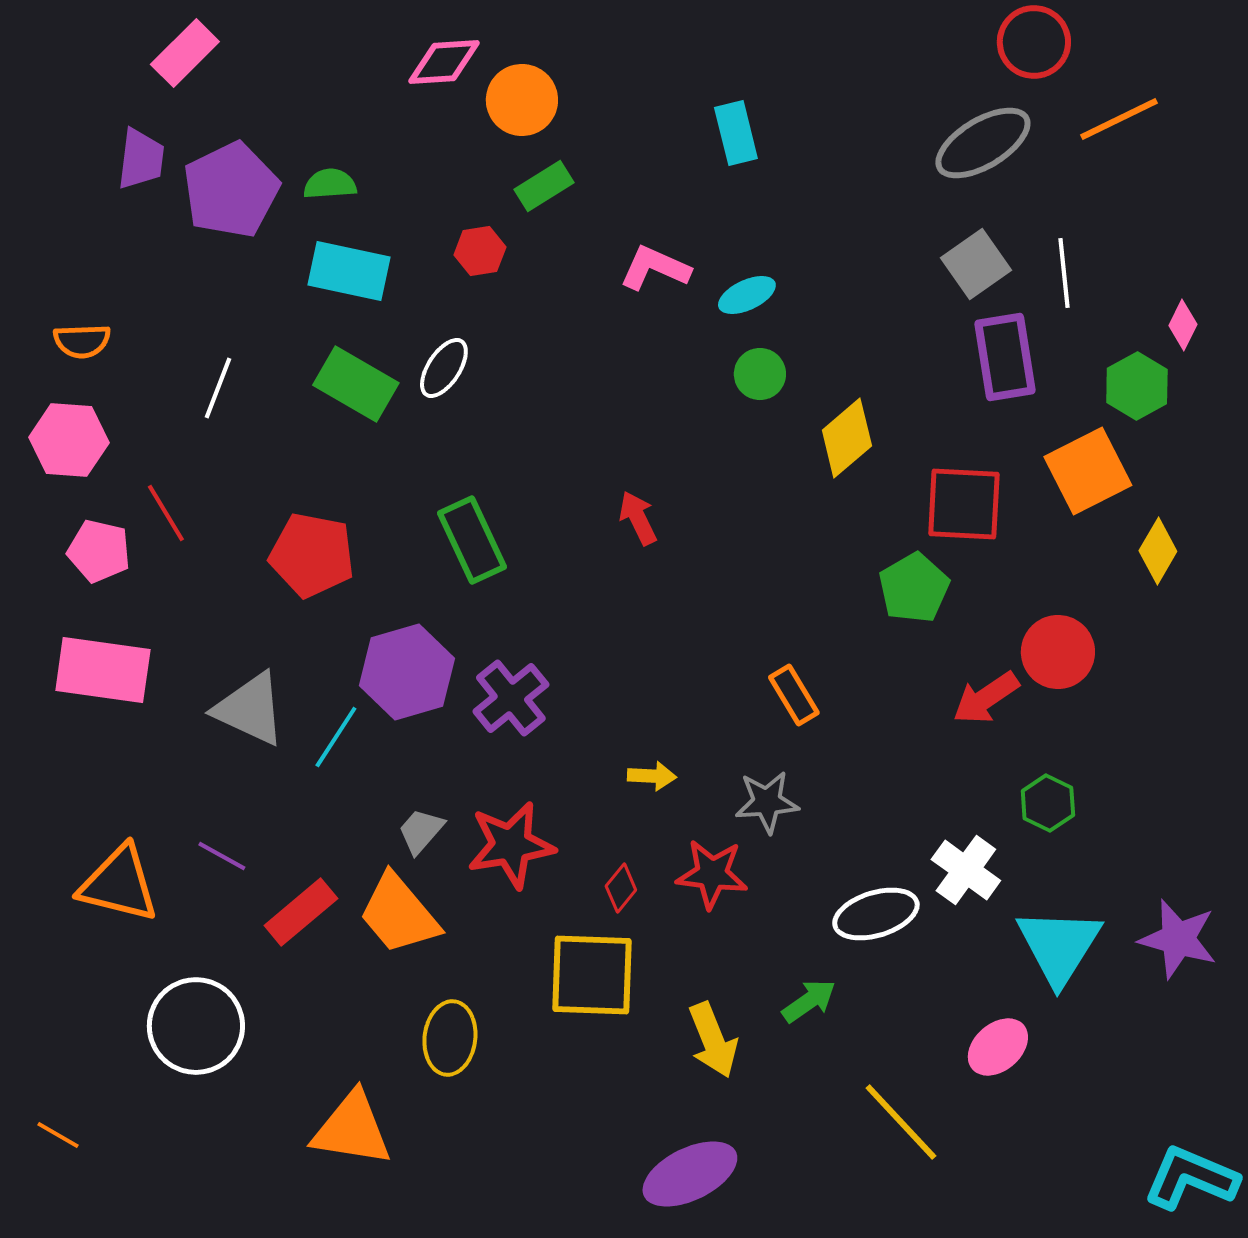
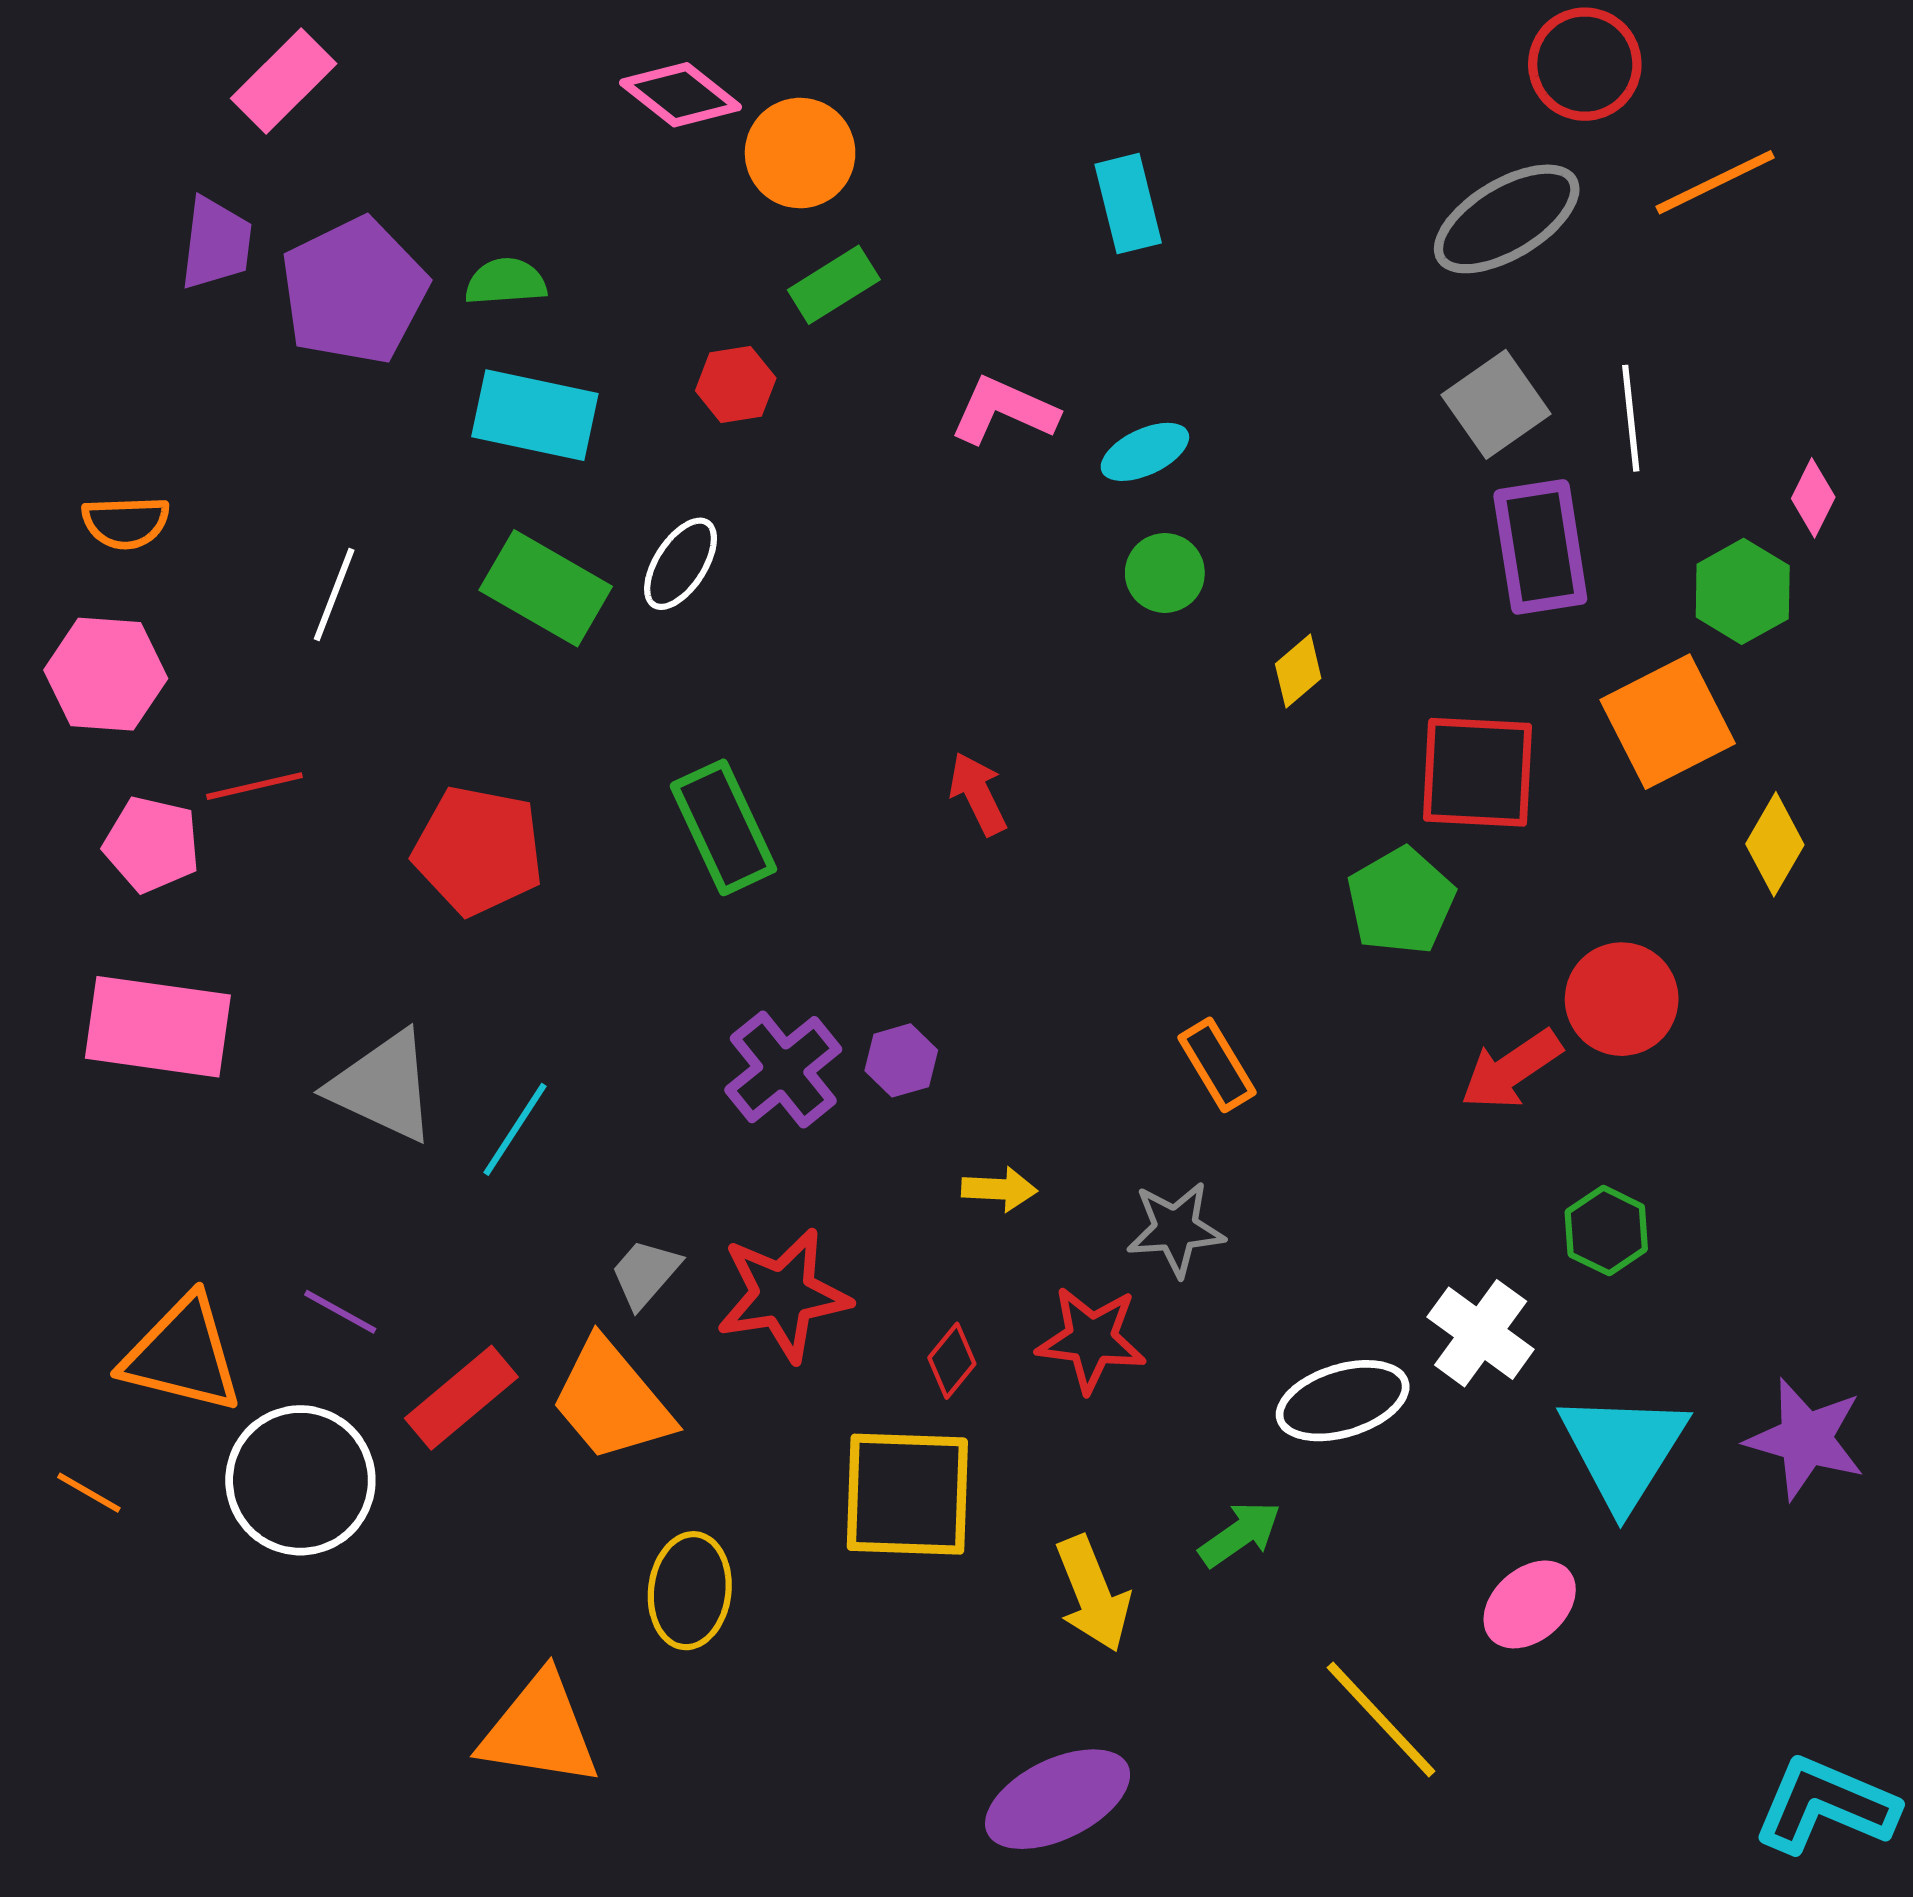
pink diamond: (444, 62) -> (681, 95), turned 42
yellow diamond: (847, 438) -> (1298, 671), size x0.6
red line: (166, 513) -> (254, 786), turned -72
purple hexagon: (407, 672) -> (901, 1060), moved, size x0.5
white circle: (196, 1026) -> (300, 1480), moved
orange line: (58, 1135) -> (89, 1493), moved

